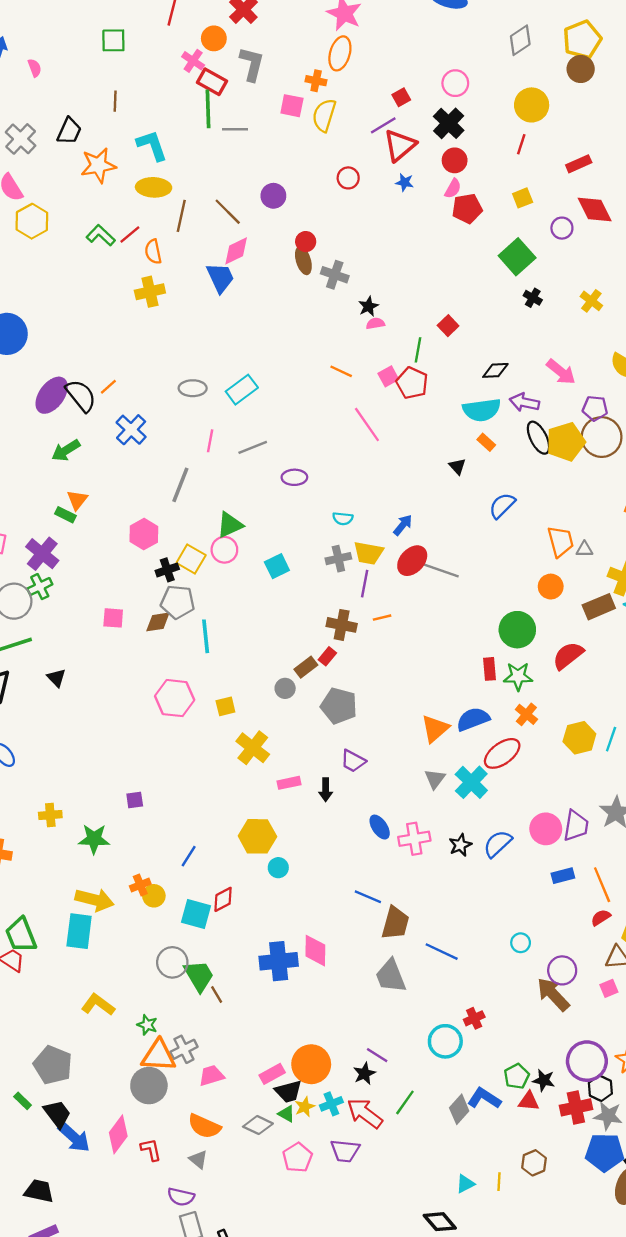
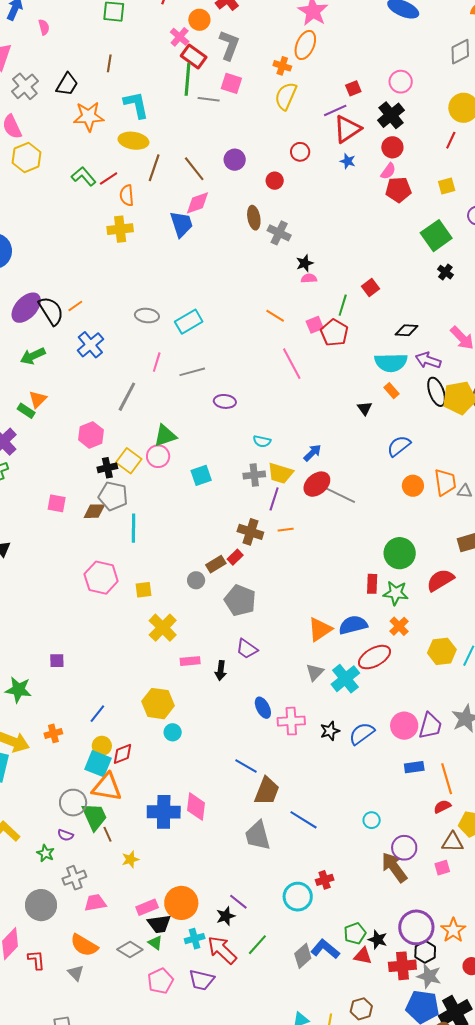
pink square: (292, 106) -> (231, 83), moved
red circle: (306, 242) -> (275, 181), moved
orange circle: (551, 587) -> (413, 486), moved
yellow circle: (154, 896) -> (102, 746), moved
orange triangle: (159, 1056) -> (107, 787), moved
yellow star: (305, 1107) -> (130, 859), moved
purple semicircle: (181, 1197) -> (65, 835), moved, size x0.7

